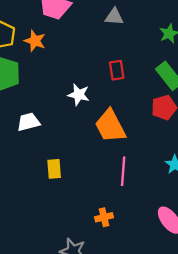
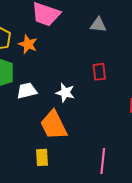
white trapezoid: (28, 122) -> (27, 91), moved
orange trapezoid: (110, 126) -> (54, 125), moved

